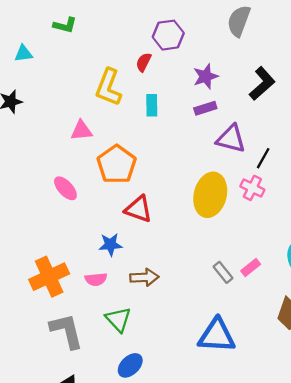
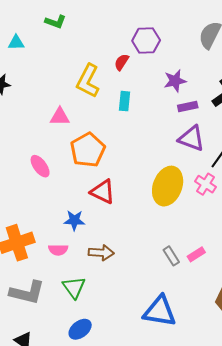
purple rectangle: (205, 108) -> (188, 107), moved
gray L-shape: (67, 331) -> (27, 293), turned 111

